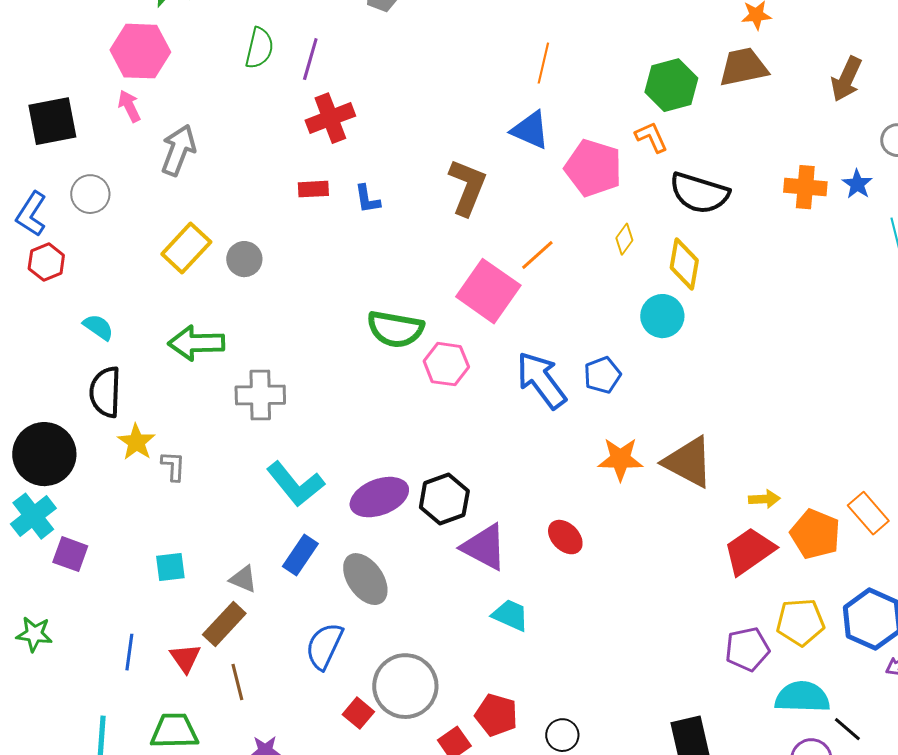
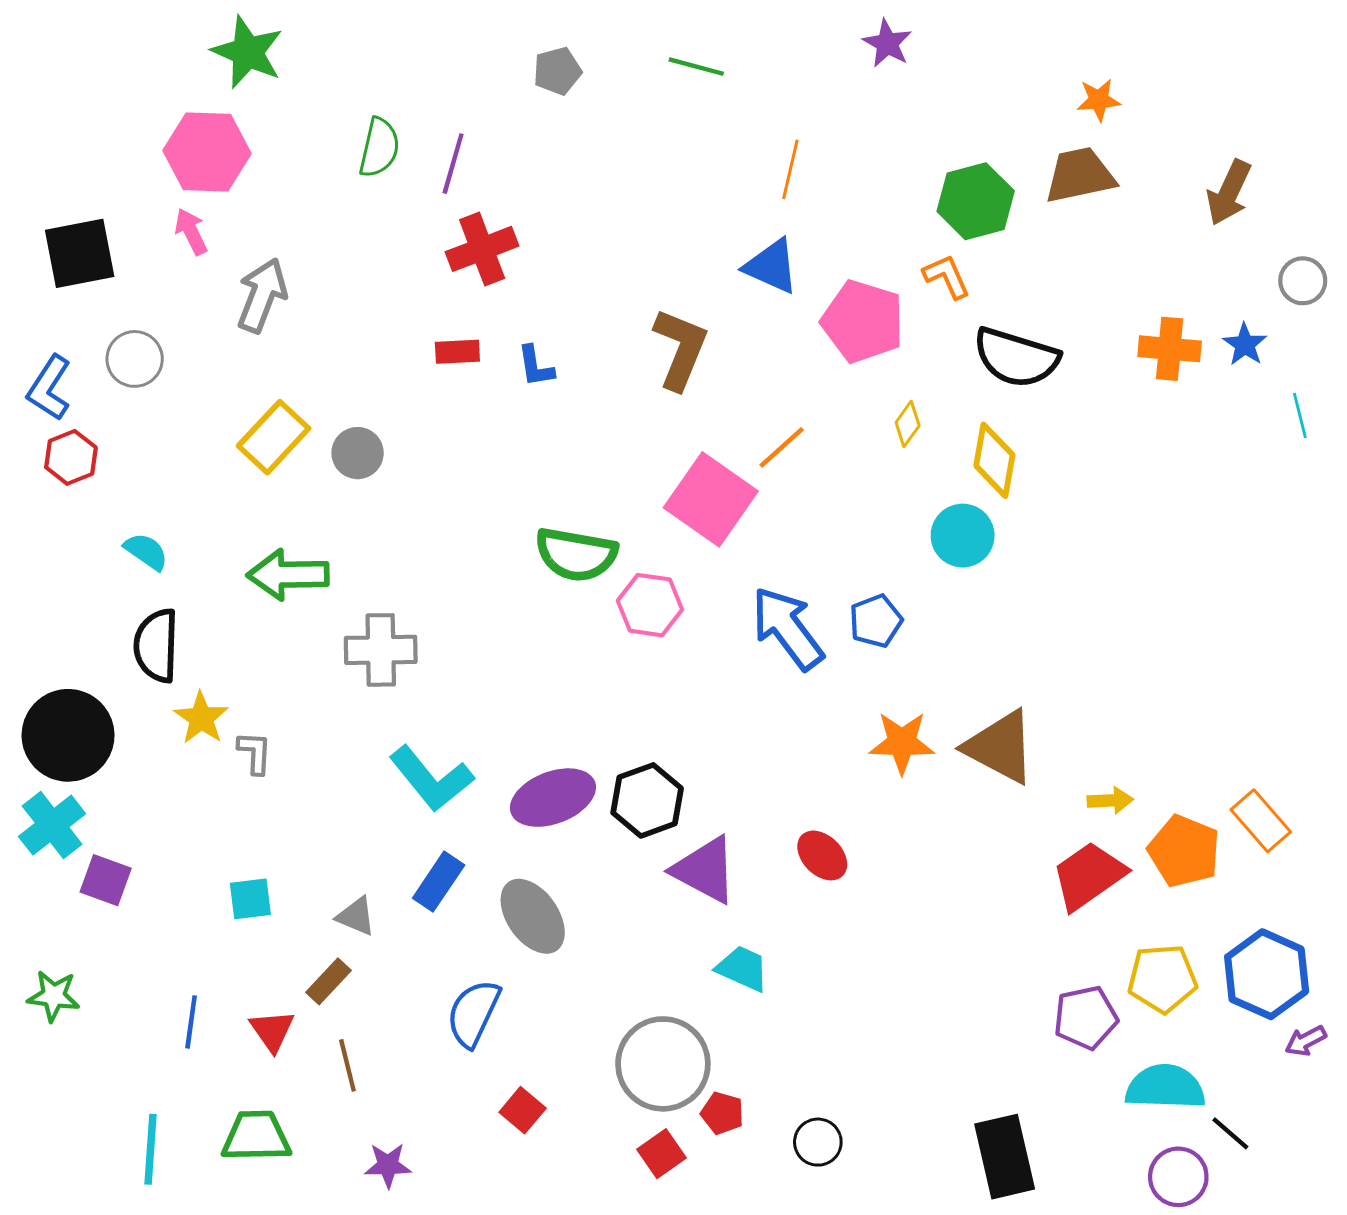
brown rectangle: (224, 624) -> (329, 981), size x0.7
gray circle: (405, 686) -> (663, 1064), moved
red pentagon: (496, 715) -> (722, 1113), size x0.7

